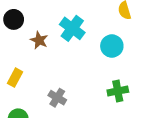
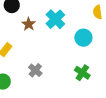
green cross: (118, 91) -> (82, 73), turned 35

